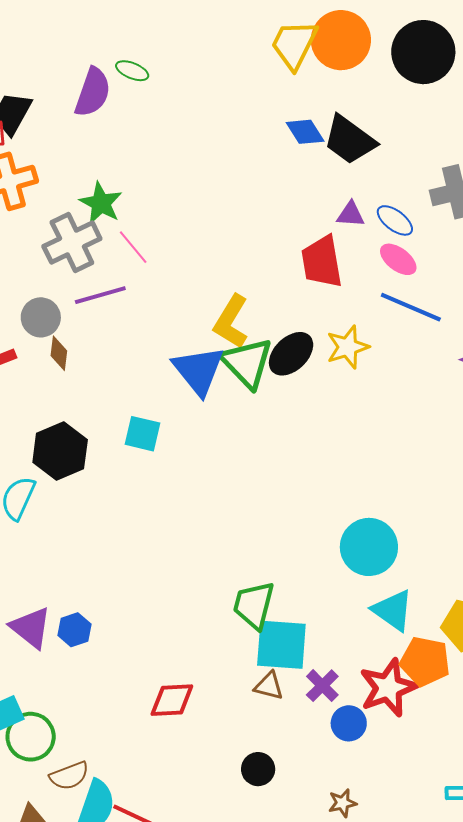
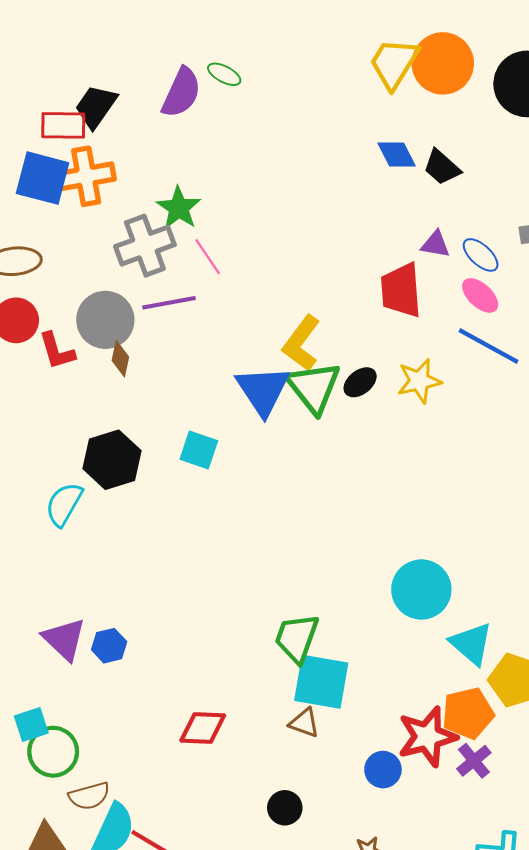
black trapezoid: (350, 140) -> (442, 167), size x0.7
gray circle: (41, 317) -> (105, 320), size x1.4
black ellipse: (291, 354) -> (360, 382), size x0.7
cyan triangle: (393, 610) -> (471, 644), moved
orange pentagon: (425, 661) -> (468, 713), turned -30
purple cross: (322, 686) -> (474, 761), moved

